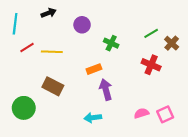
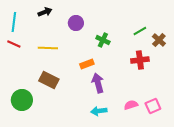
red line: (27, 47) -> (14, 44), moved, turned 56
red cross: (151, 65) -> (140, 60), turned -30
cyan arrow: (93, 118) -> (99, 111), moved

